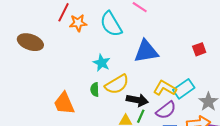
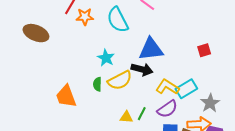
black arrow: (137, 100) -> (142, 69), moved

